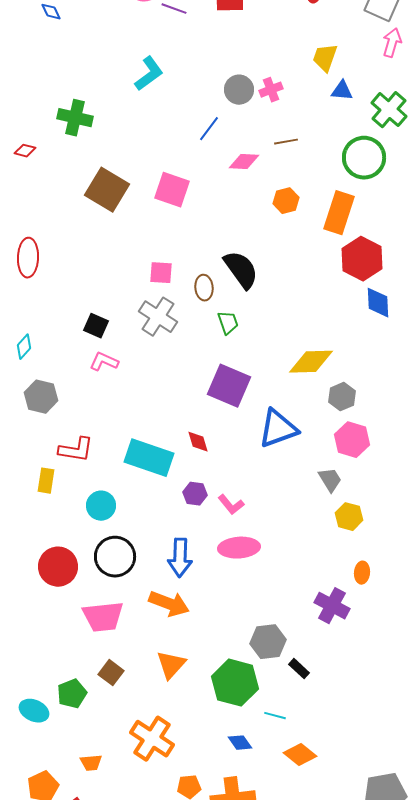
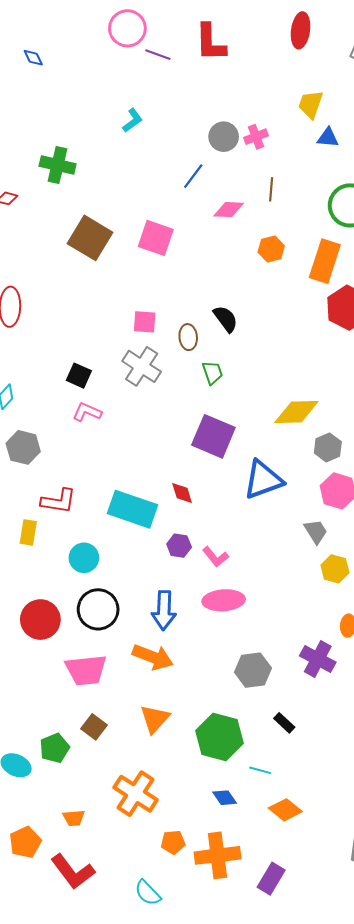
cyan L-shape: (149, 74) -> (132, 120), size x0.7
brown line: (286, 142) -> (271, 189), turned -75
black semicircle: (241, 270) -> (226, 319), size x0.7
gray hexagon: (268, 642) -> (253, 670), moved

